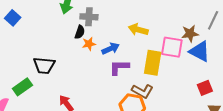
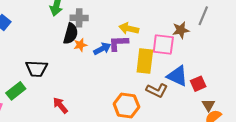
black semicircle: (80, 32) -> (71, 34), size x1.5
blue triangle: (200, 51) -> (177, 76), moved
purple L-shape: (119, 67) -> (118, 43), moved
brown L-shape: (142, 91) -> (157, 90), moved

